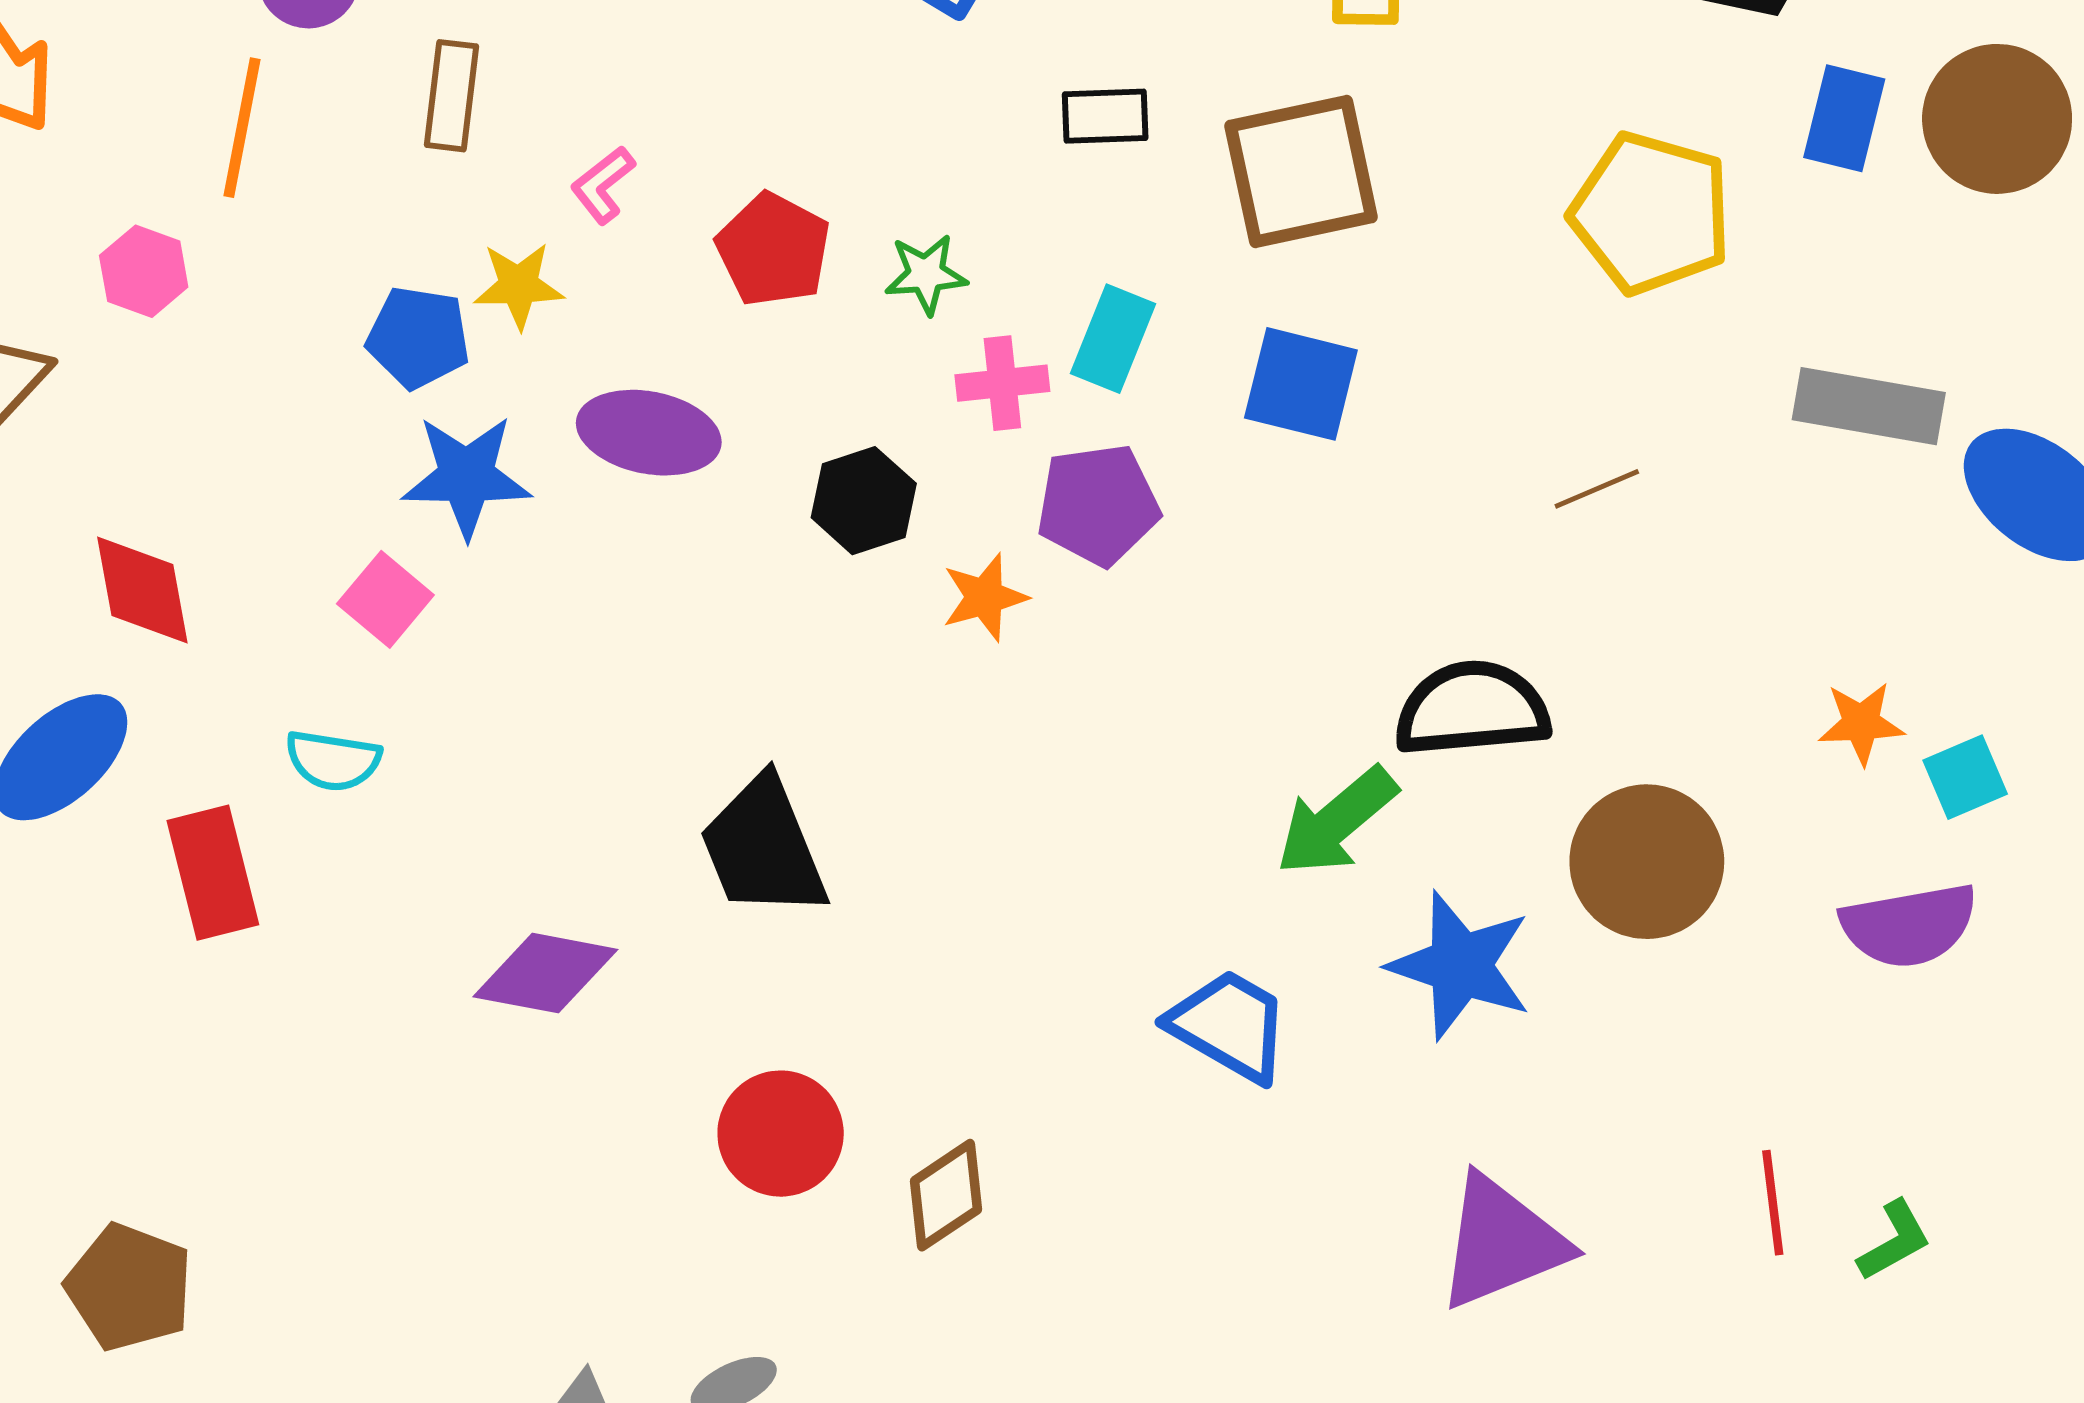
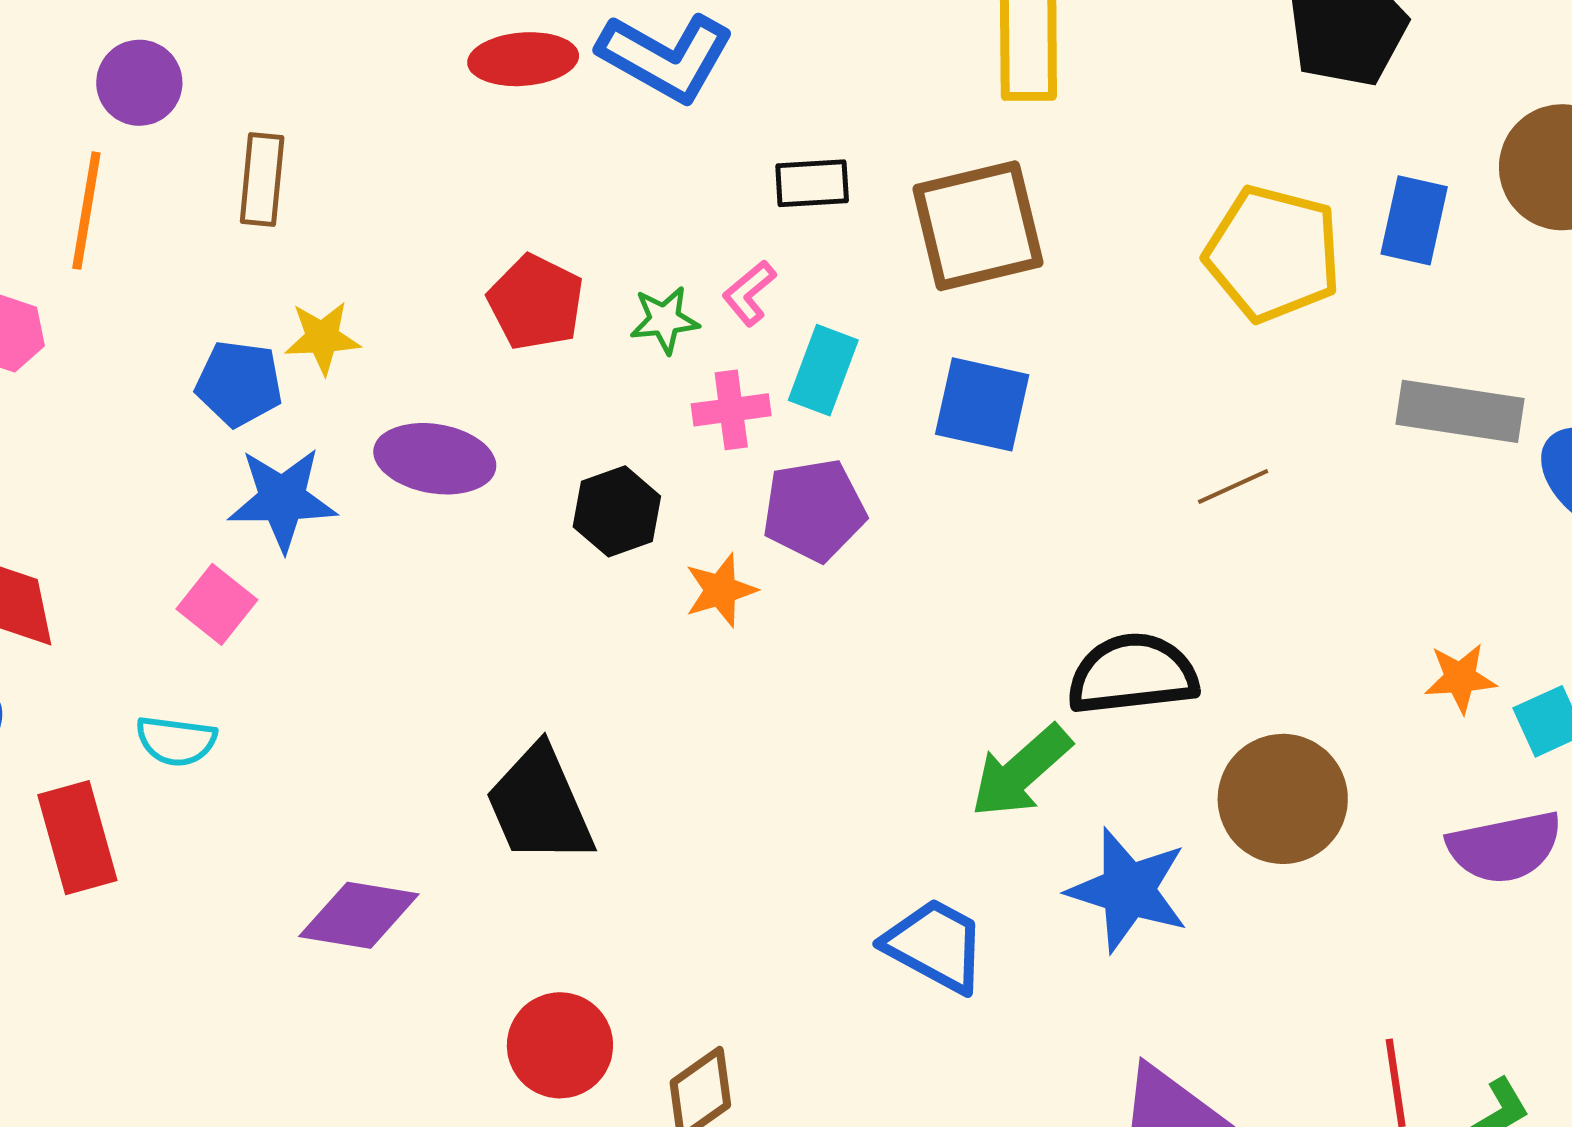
blue rectangle: (1844, 118) -> (1414, 220), moved
pink L-shape: (603, 185) -> (749, 293), moved

